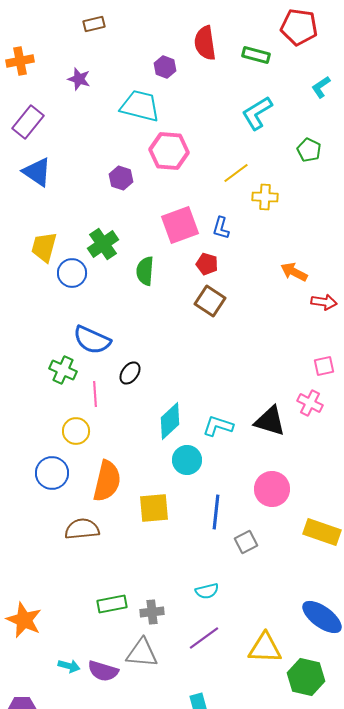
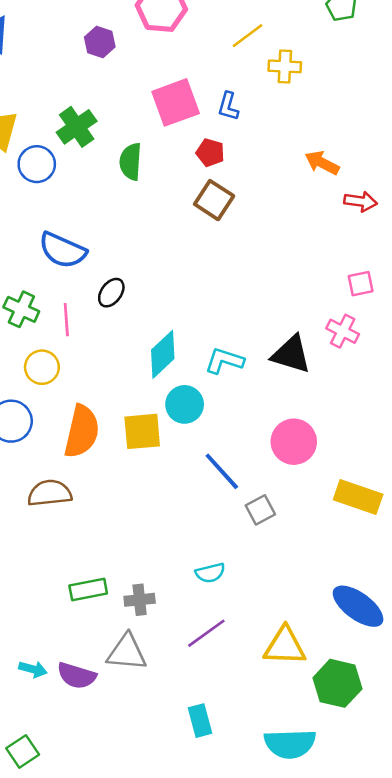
green cross: (63, 370) -> (21, 309), moved
yellow square: (154, 508) -> (142, 431), moved
blue line: (216, 512) -> (222, 471), turned -48

